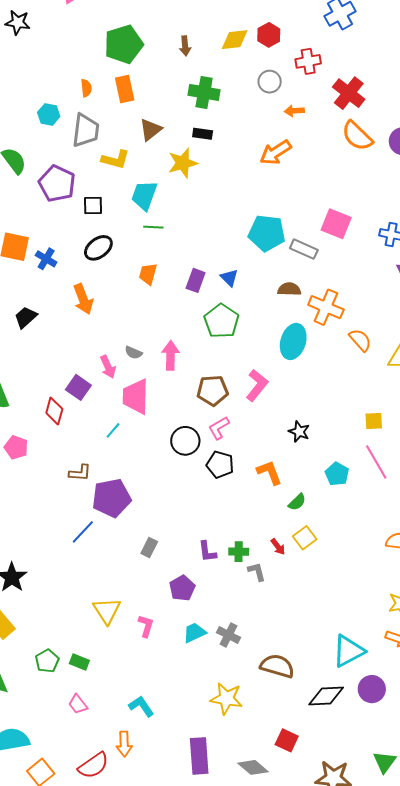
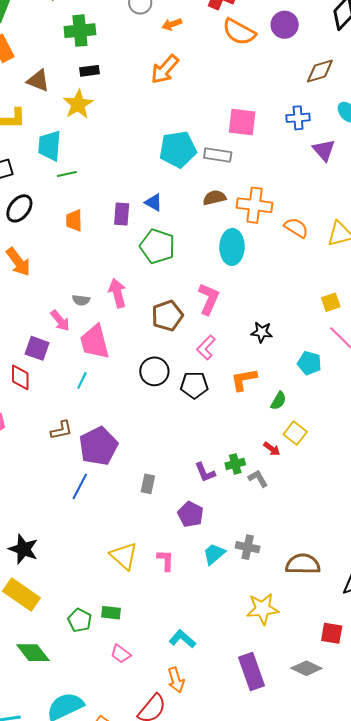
brown triangle: (151, 130) -> (38, 81), turned -45
pink L-shape: (219, 428) -> (206, 347), moved
orange L-shape: (269, 472) -> (244, 379), turned -64

